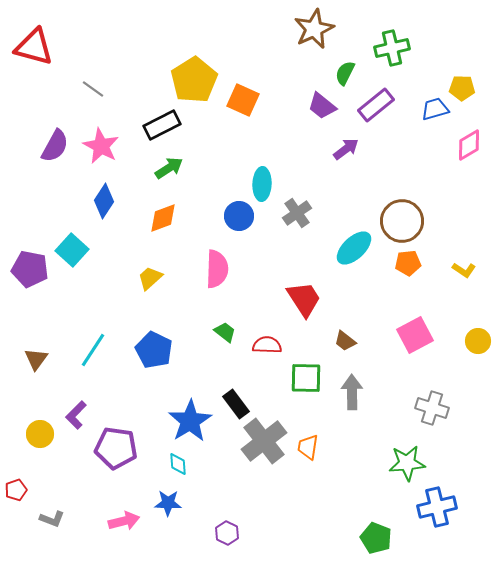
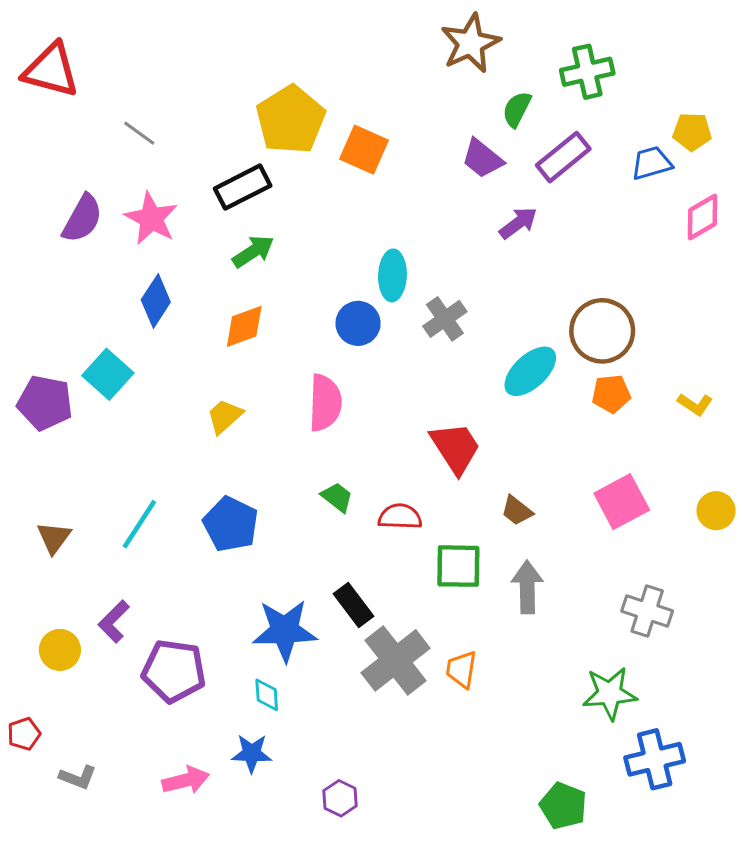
blue star: (190, 421) -> (285, 630), turned 30

